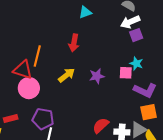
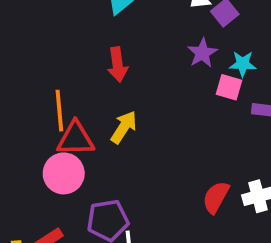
red triangle: (23, 70) -> (75, 139), moved
pink square: (126, 73) -> (229, 87), turned 32
purple star: (97, 76) -> (202, 53), moved

